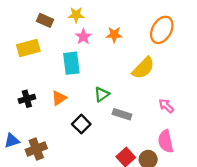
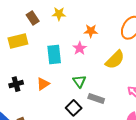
brown rectangle: (45, 20) -> (33, 18), turned 32
pink star: (83, 37) -> (80, 48), moved
green triangle: (102, 94) -> (79, 81), turned -32
black square: (81, 124) -> (74, 108), moved

